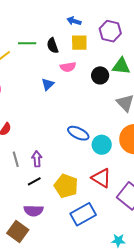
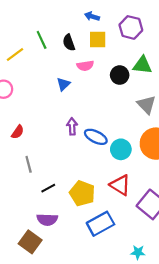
green line: (27, 43) -> (42, 40), turned 66
purple arrow: (37, 159) -> (72, 126), moved

